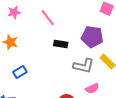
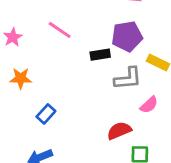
black rectangle: (61, 44) -> (100, 55), moved

